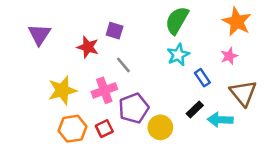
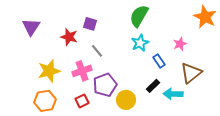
orange star: (237, 22) -> (205, 17), moved
brown triangle: (243, 93) -> (191, 73), turned 30
orange hexagon: (72, 129) -> (45, 101), moved

